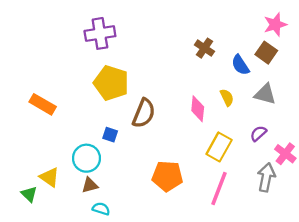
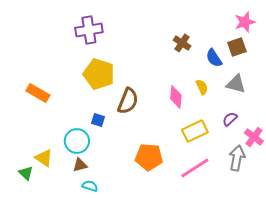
brown square: (266, 53) -> (237, 47), turned 36
yellow rectangle: (219, 147) -> (195, 131), turned 35
pink line: (219, 189) -> (195, 168), turned 36

